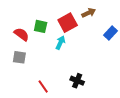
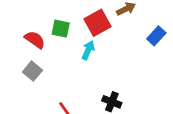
gray square: (19, 57) -> (32, 71), turned 32

